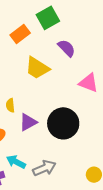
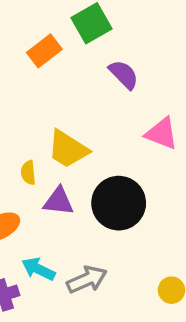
yellow trapezoid: (37, 68) -> (68, 149), moved
purple triangle: (28, 122) -> (59, 201), turned 36

